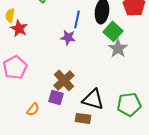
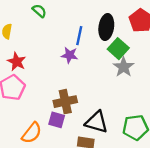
red star: (19, 28) -> (17, 62), moved
brown cross: (64, 80) -> (65, 102), turned 30
orange semicircle: (33, 109) -> (32, 133), size x1.5

